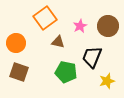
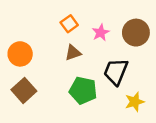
orange square: (45, 18) -> (69, 24), moved, size x0.6
brown triangle: (58, 42) -> (73, 53), turned -32
brown square: (19, 72) -> (24, 90), turned 30

